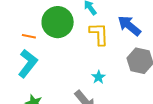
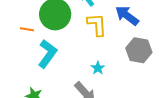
cyan L-shape: (28, 63) -> (47, 54), moved

